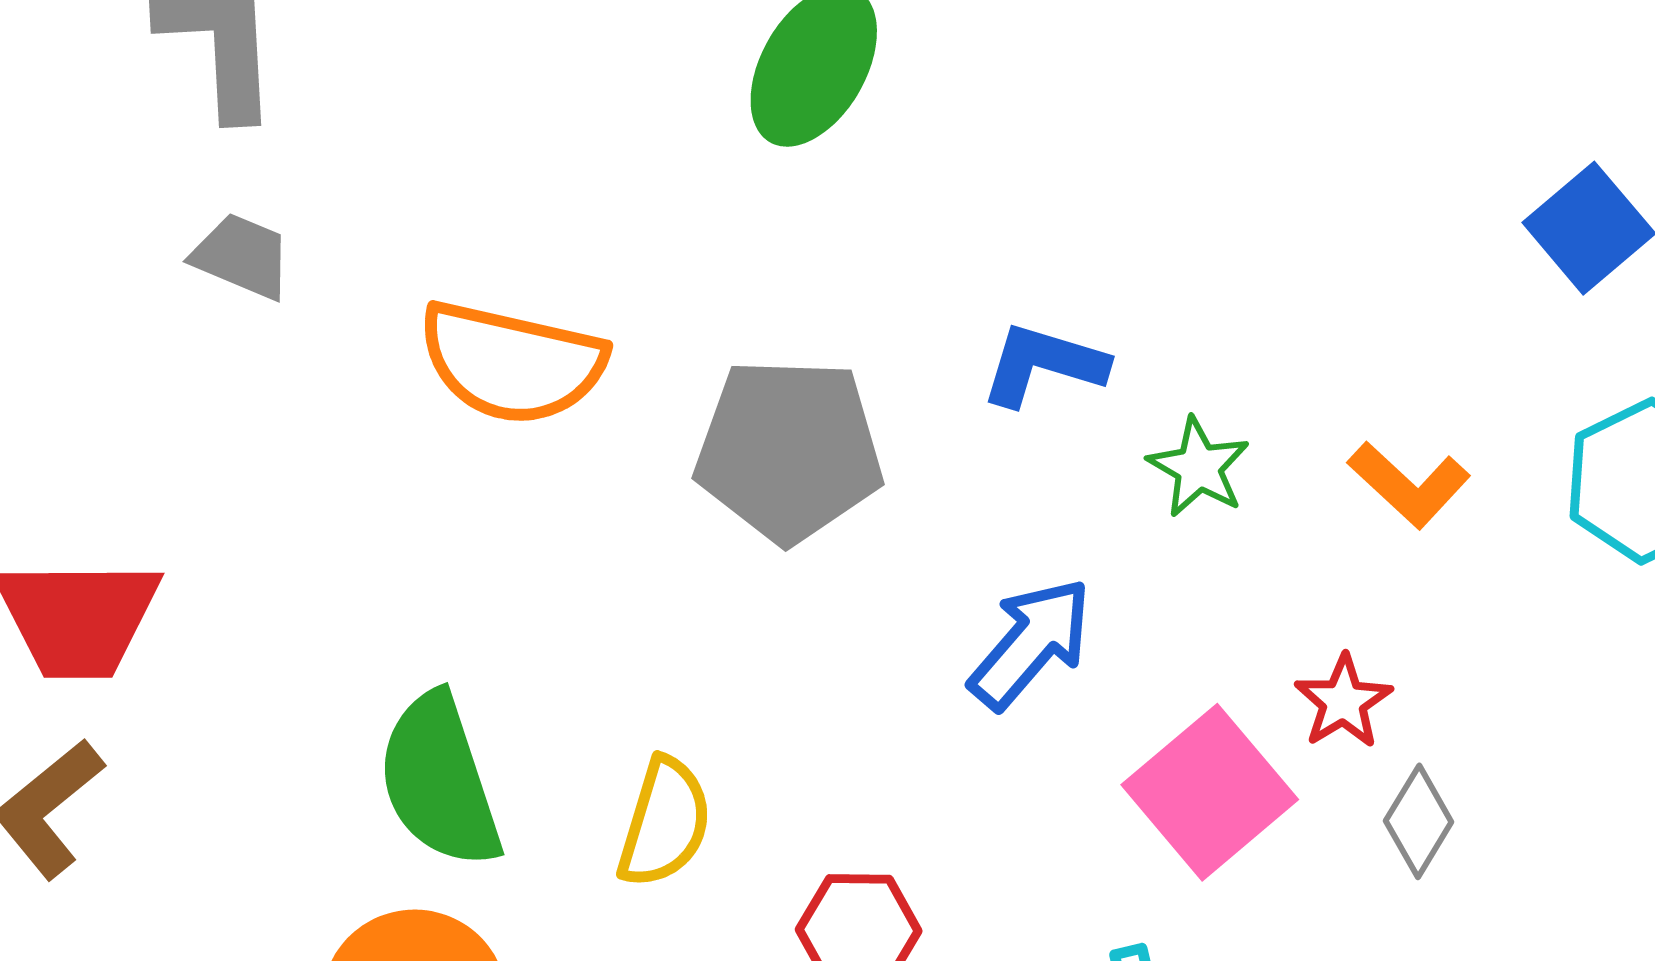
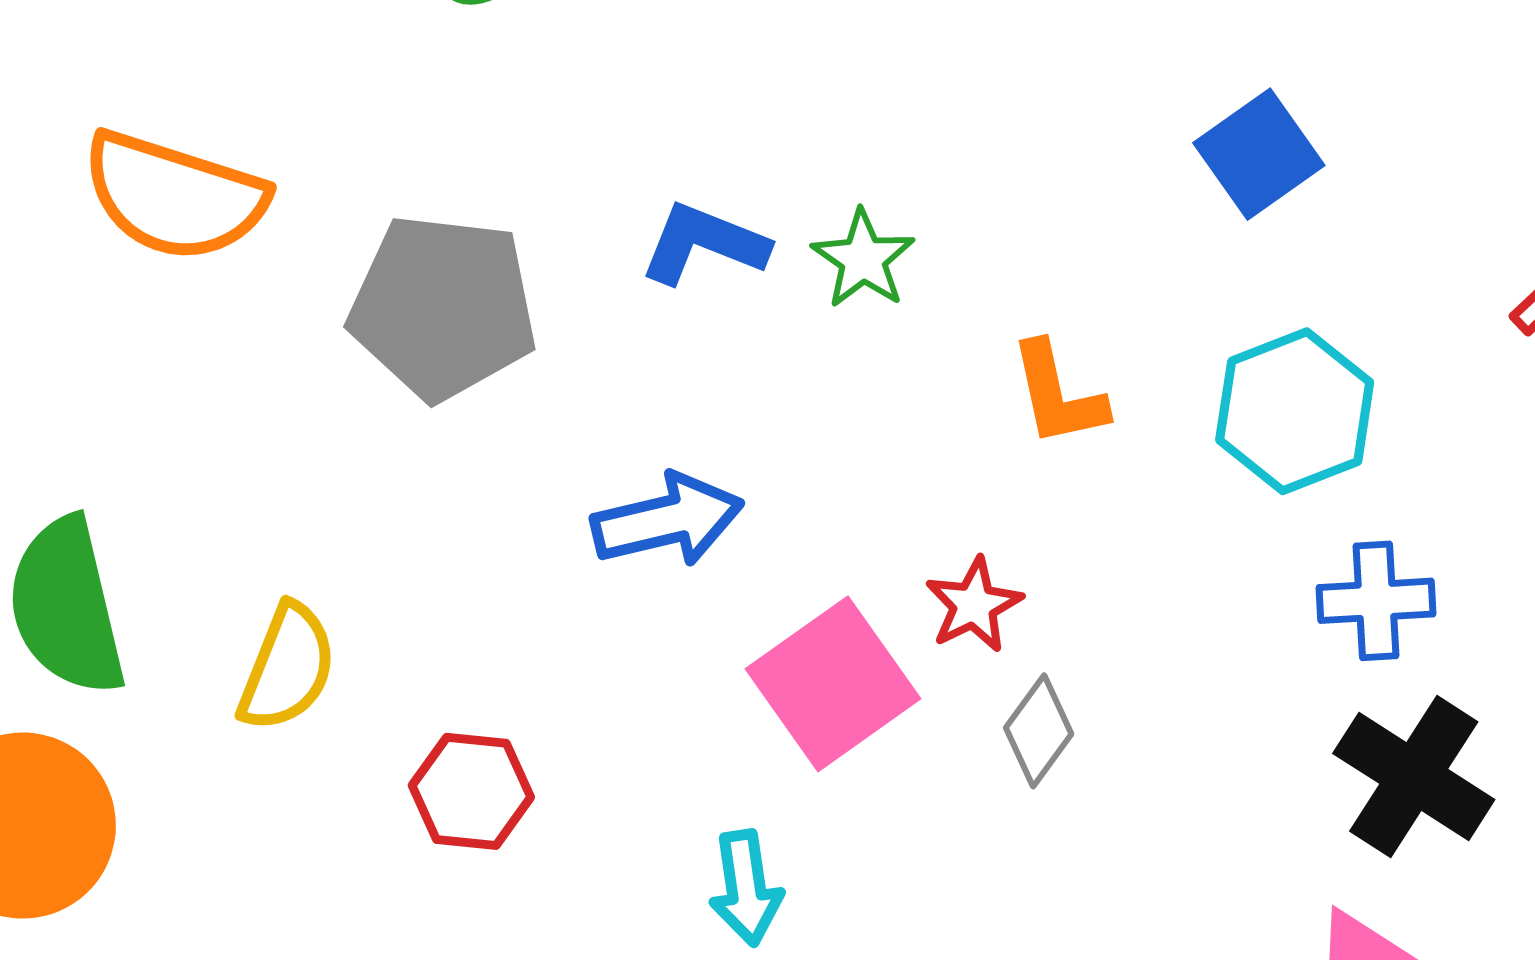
green star: (1199, 467) -> (863, 259), moved
orange L-shape: (1409, 485) -> (1058, 394), turned 30
blue arrow: (1031, 643) -> (667, 520), turned 31

